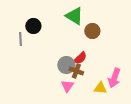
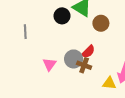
black circle: (33, 26) -> (62, 16), moved
pink triangle: (67, 86) -> (49, 64), moved

